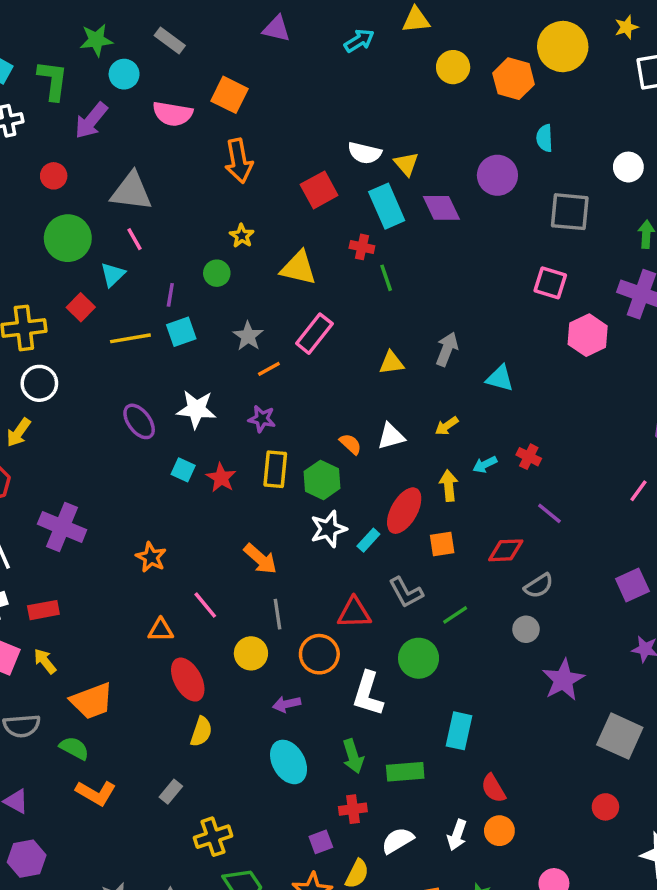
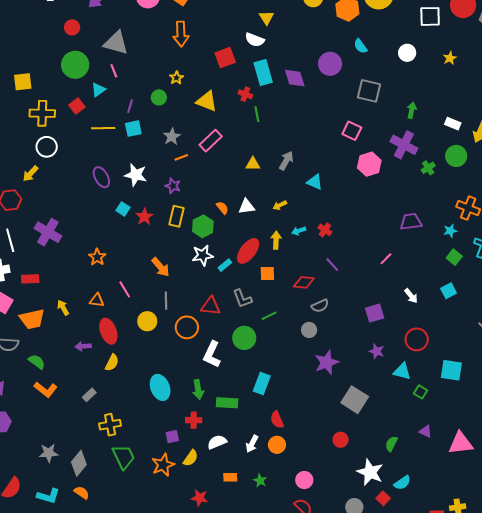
cyan semicircle: (545, 138) -> (360, 46), turned -42
yellow triangle: (406, 164) -> (266, 18), moved
white circle: (628, 167) -> (407, 53), moved
yellow arrow: (45, 661) -> (63, 308), moved
orange trapezoid: (92, 701) -> (32, 319), moved
purple arrow: (287, 704) -> (83, 346), moved

